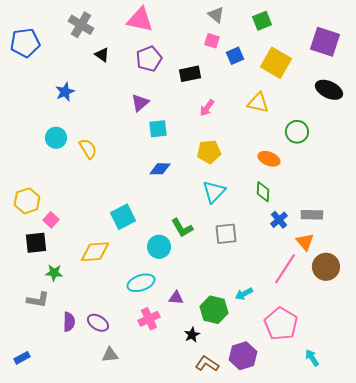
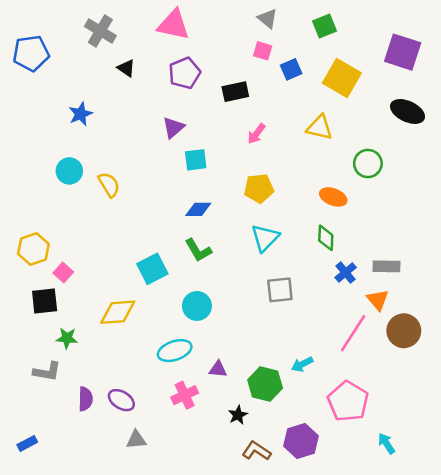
green L-shape: (182, 228) -> (198, 250), moved

